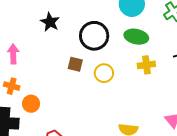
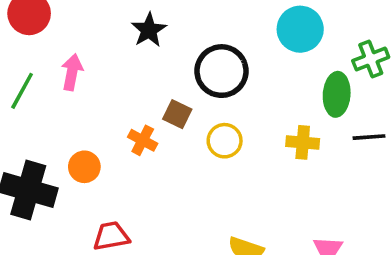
green ellipse: (136, 37) -> (337, 94), moved, turned 70
orange cross: (12, 86) -> (143, 140), moved

